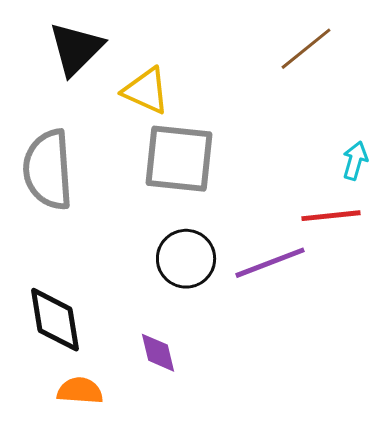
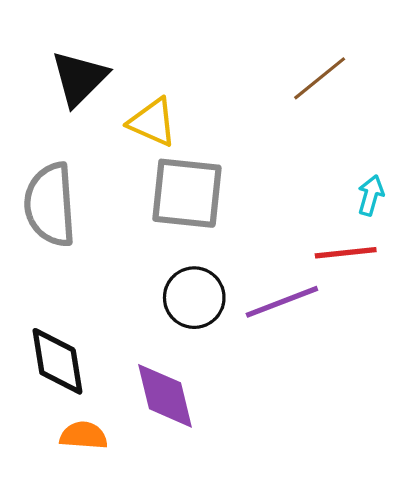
purple diamond: (158, 353) -> (165, 396), size x1.6

